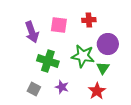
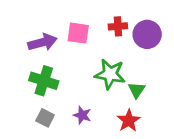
purple arrow: (32, 32) -> (42, 42), turned -85
purple circle: (108, 44) -> (147, 34), moved
green cross: (48, 61) -> (44, 81), moved

